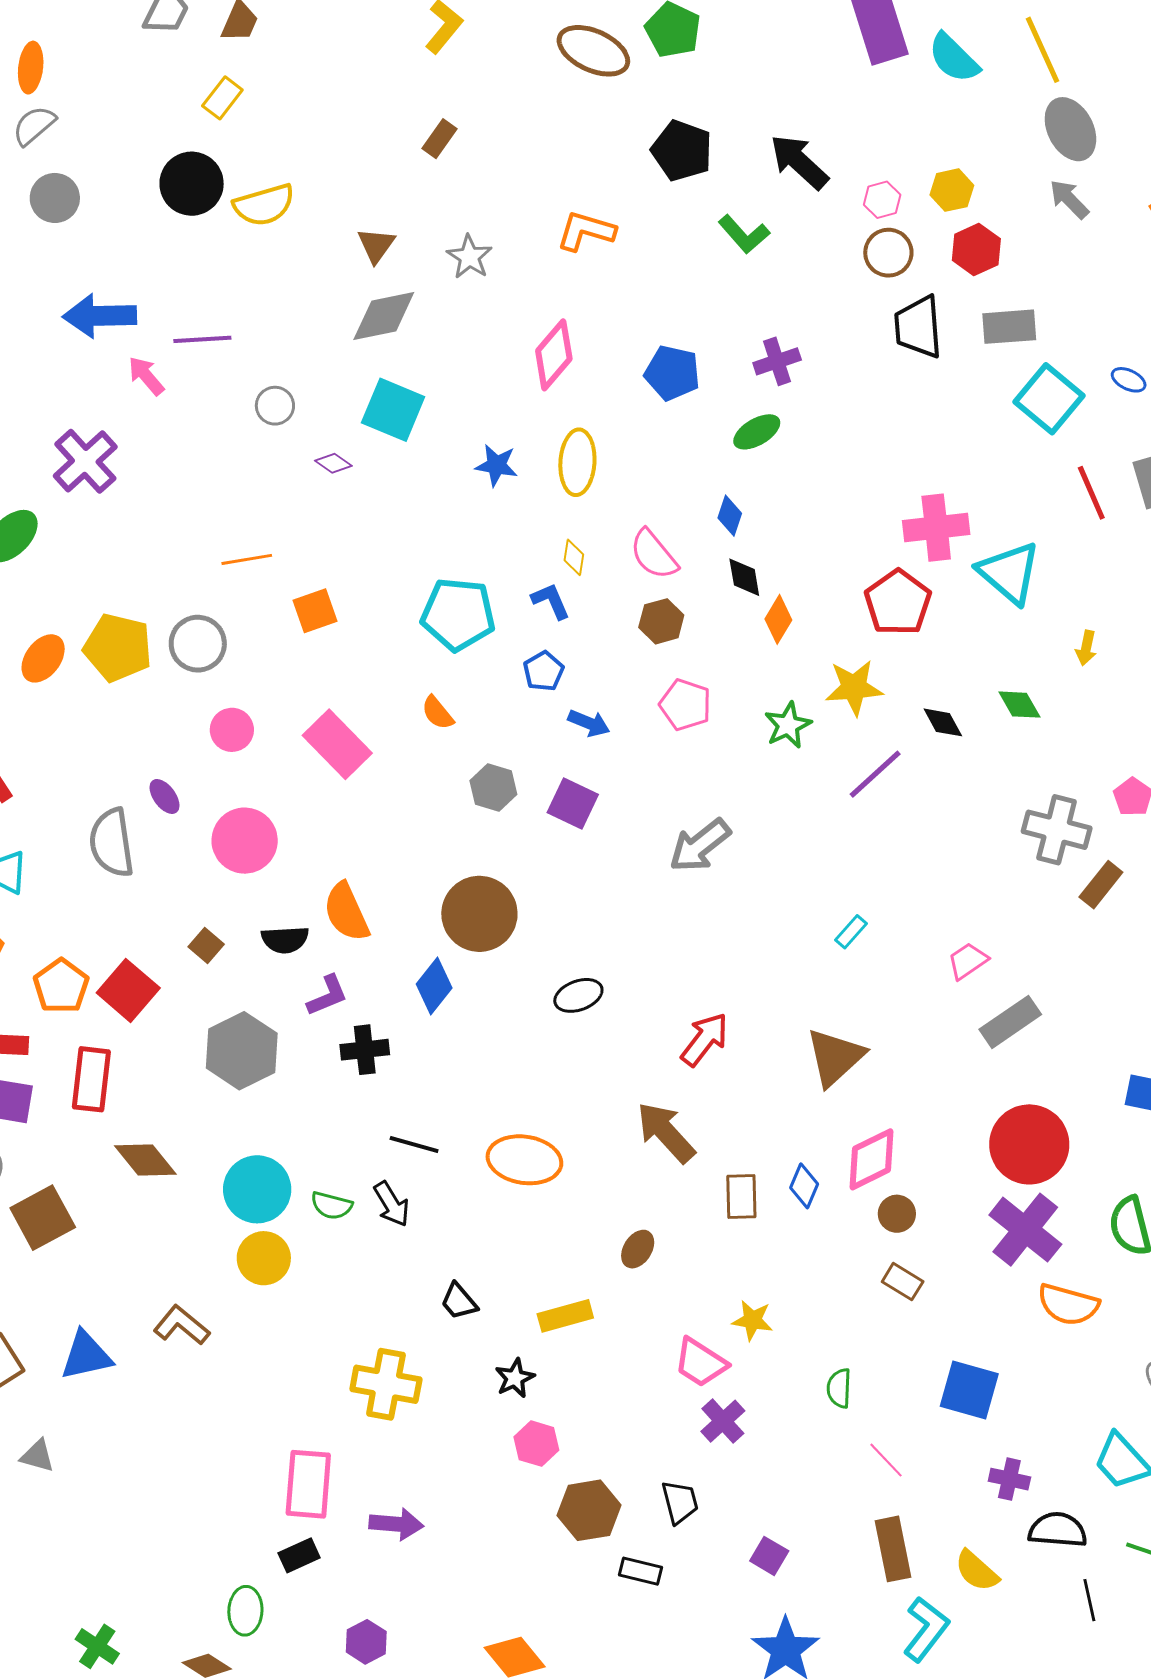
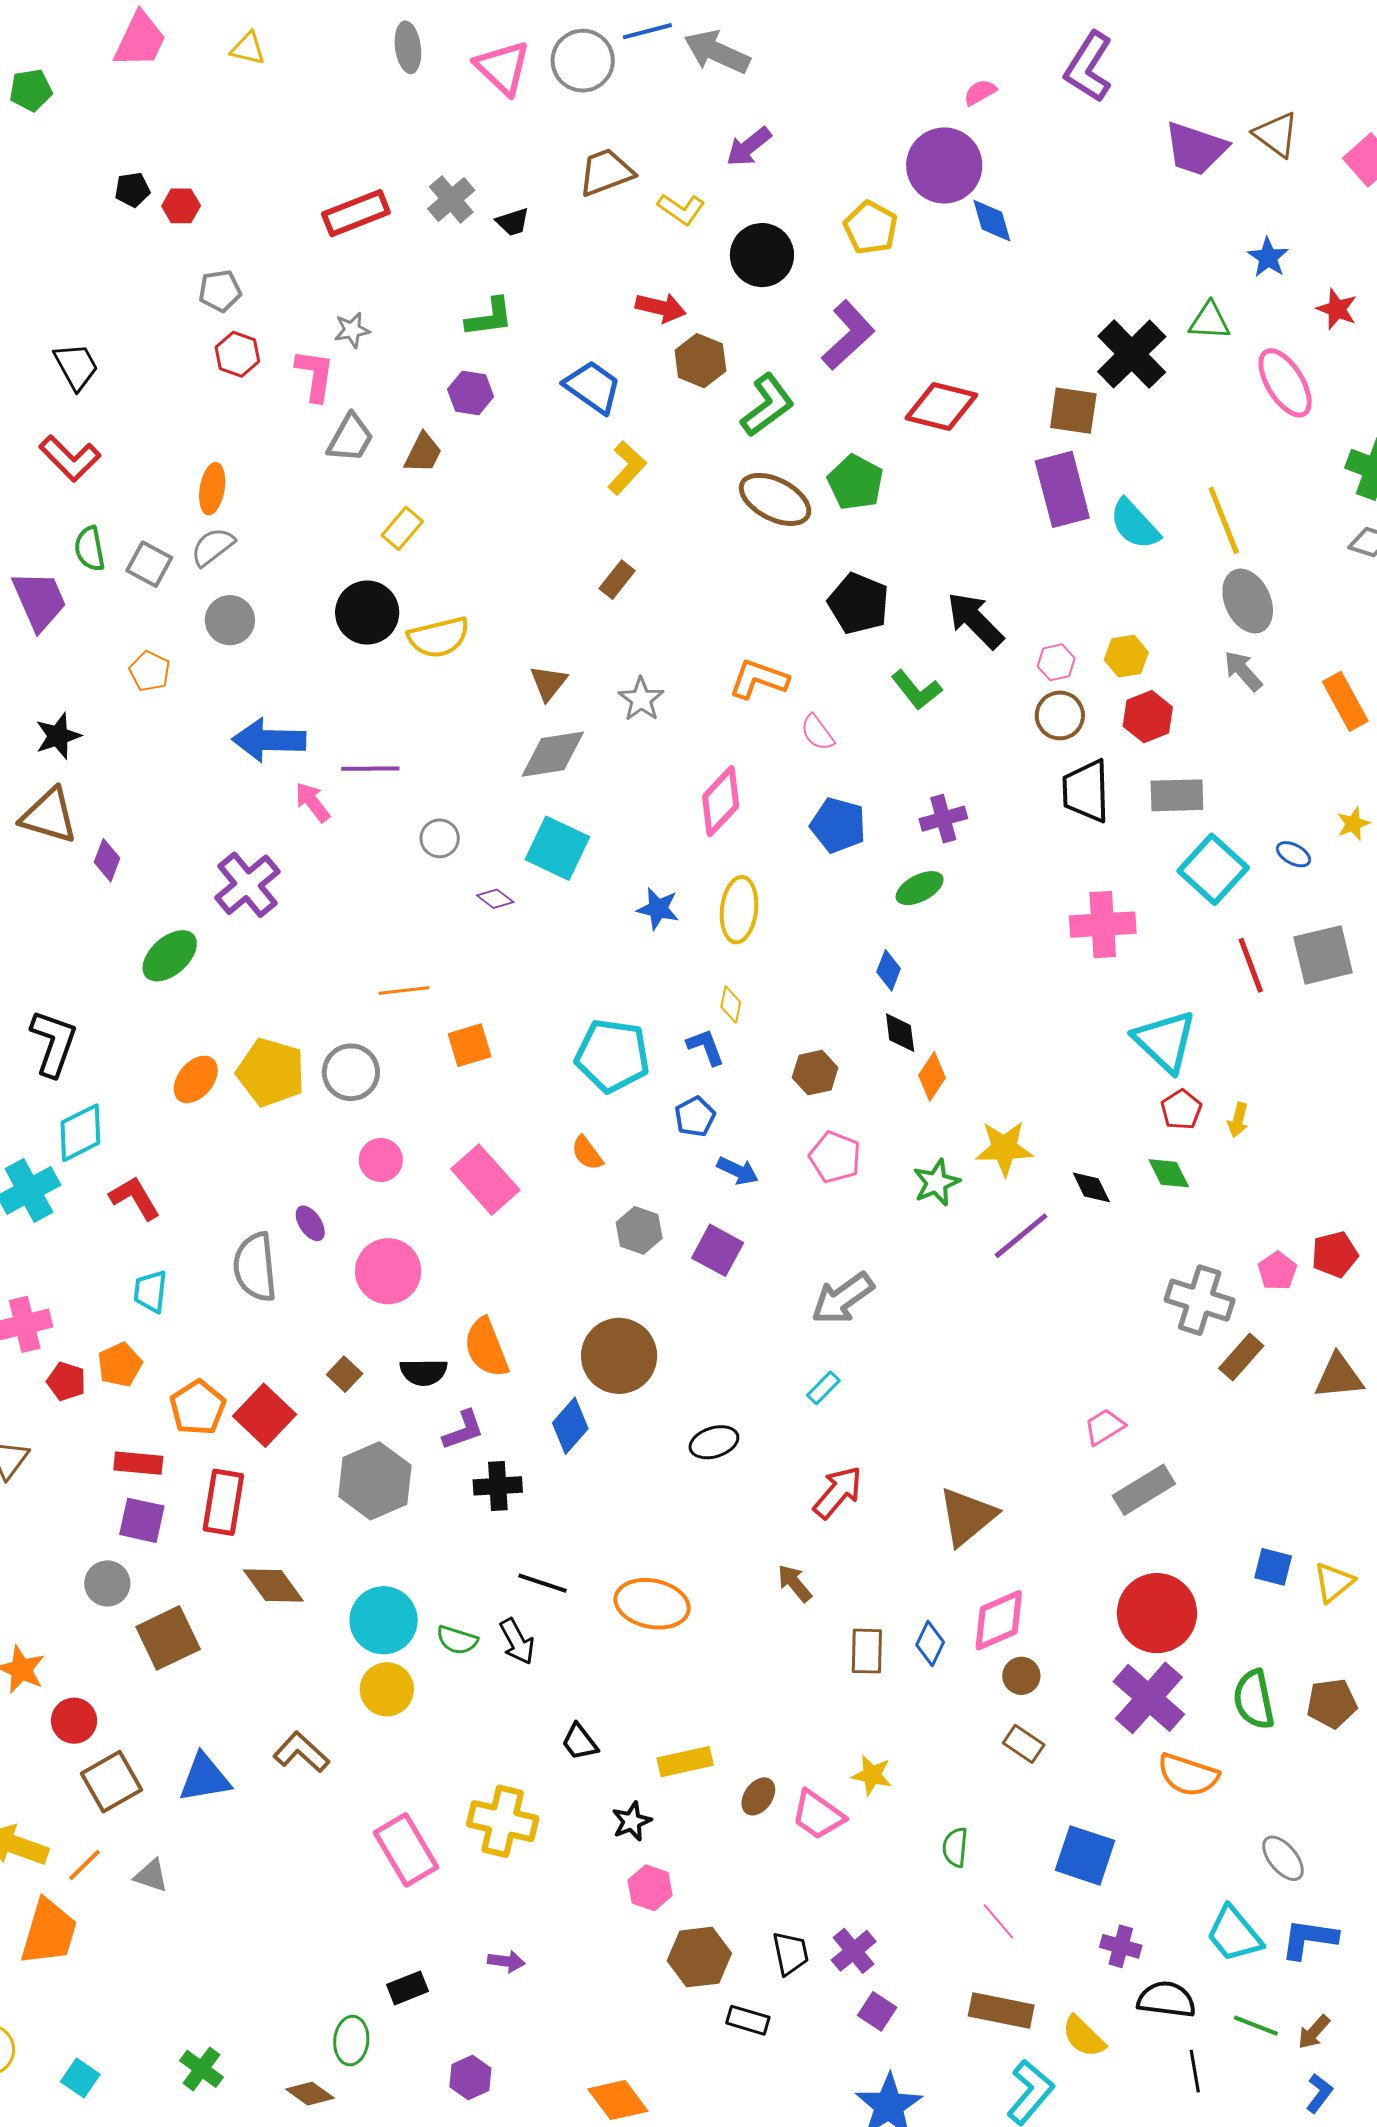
pink cross: (936, 528) -> (1103, 925), moved
pink semicircle: (654, 554) -> (817, 733), moved, size x0.7
red pentagon: (898, 603) -> (1181, 1110), moved, size x0.6
cyan rectangle: (851, 932) -> (823, 1388), moved
brown arrow: (666, 1132) -> (795, 1583), size x0.6
brown ellipse: (638, 1249) -> (758, 1796), moved
purple cross: (723, 1421) -> (854, 1951), moved
pink rectangle: (308, 1484) -> (406, 1850), moved, turned -38
purple arrow: (396, 1524) -> (506, 1961), size x0.7
brown rectangle: (893, 1549) -> (1001, 2010), turned -70

